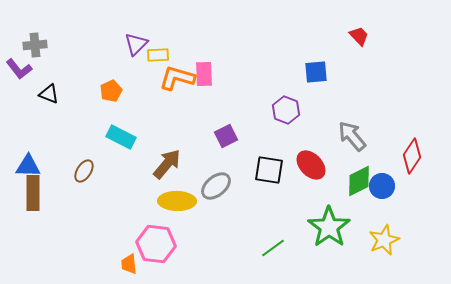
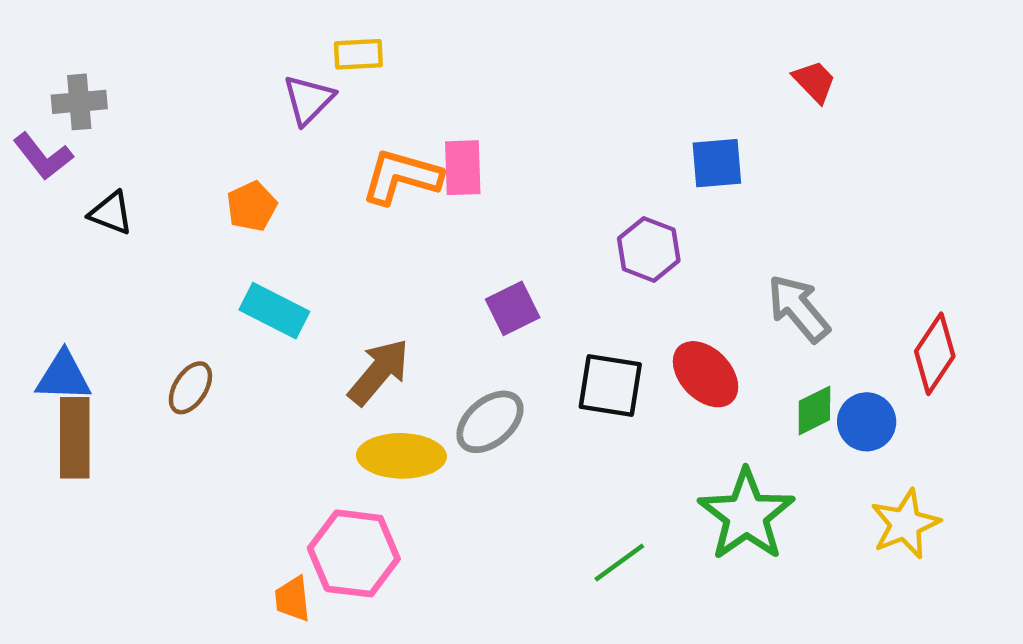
yellow rectangle: (158, 55) -> (358, 54), moved
green diamond: (359, 181) -> (814, 410), size x0.7
yellow star: (384, 240) -> (905, 524), moved

